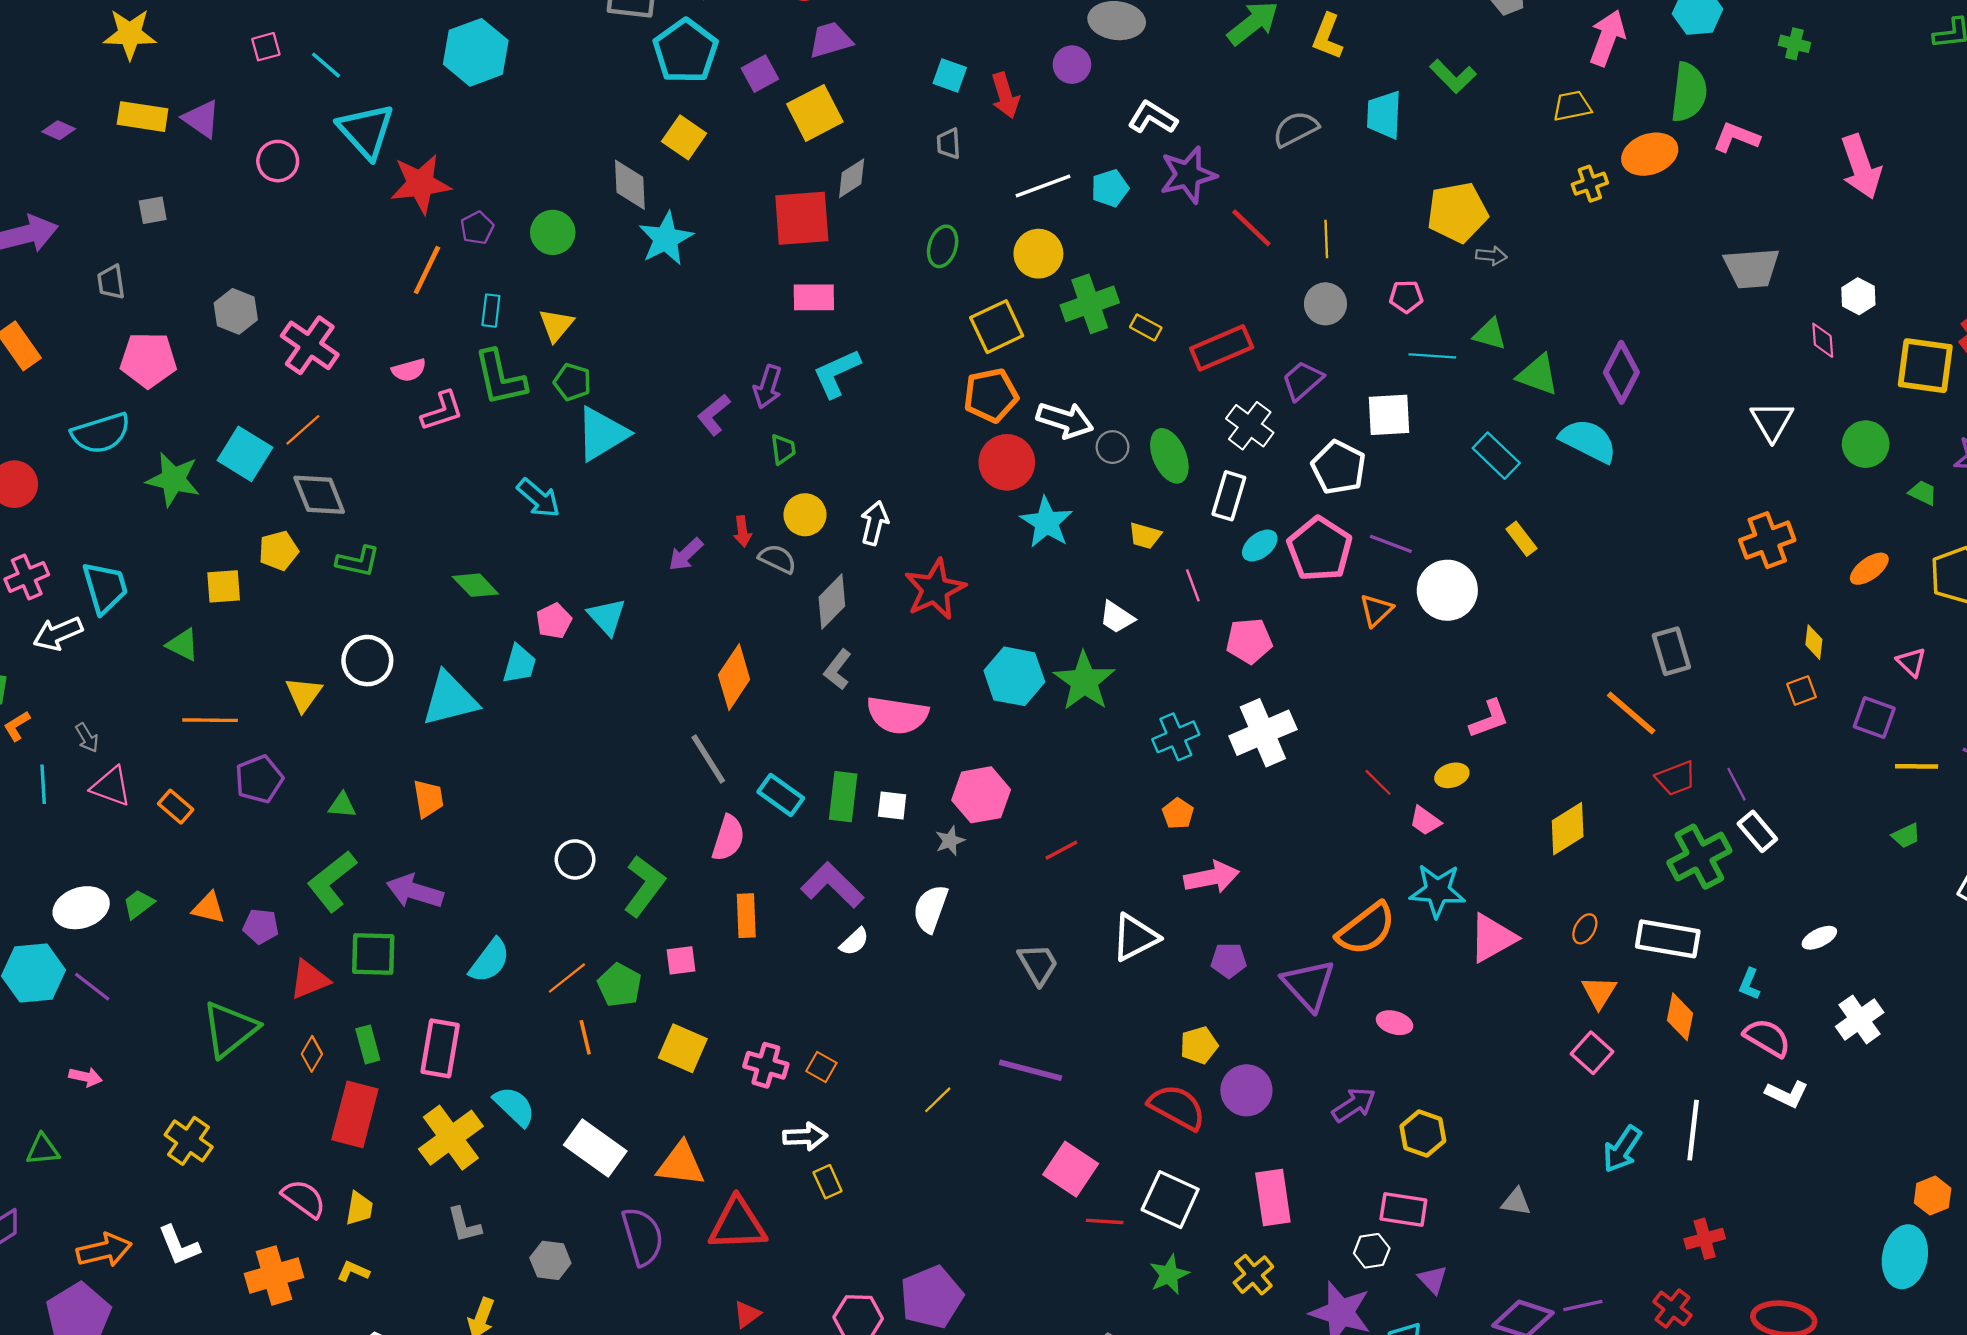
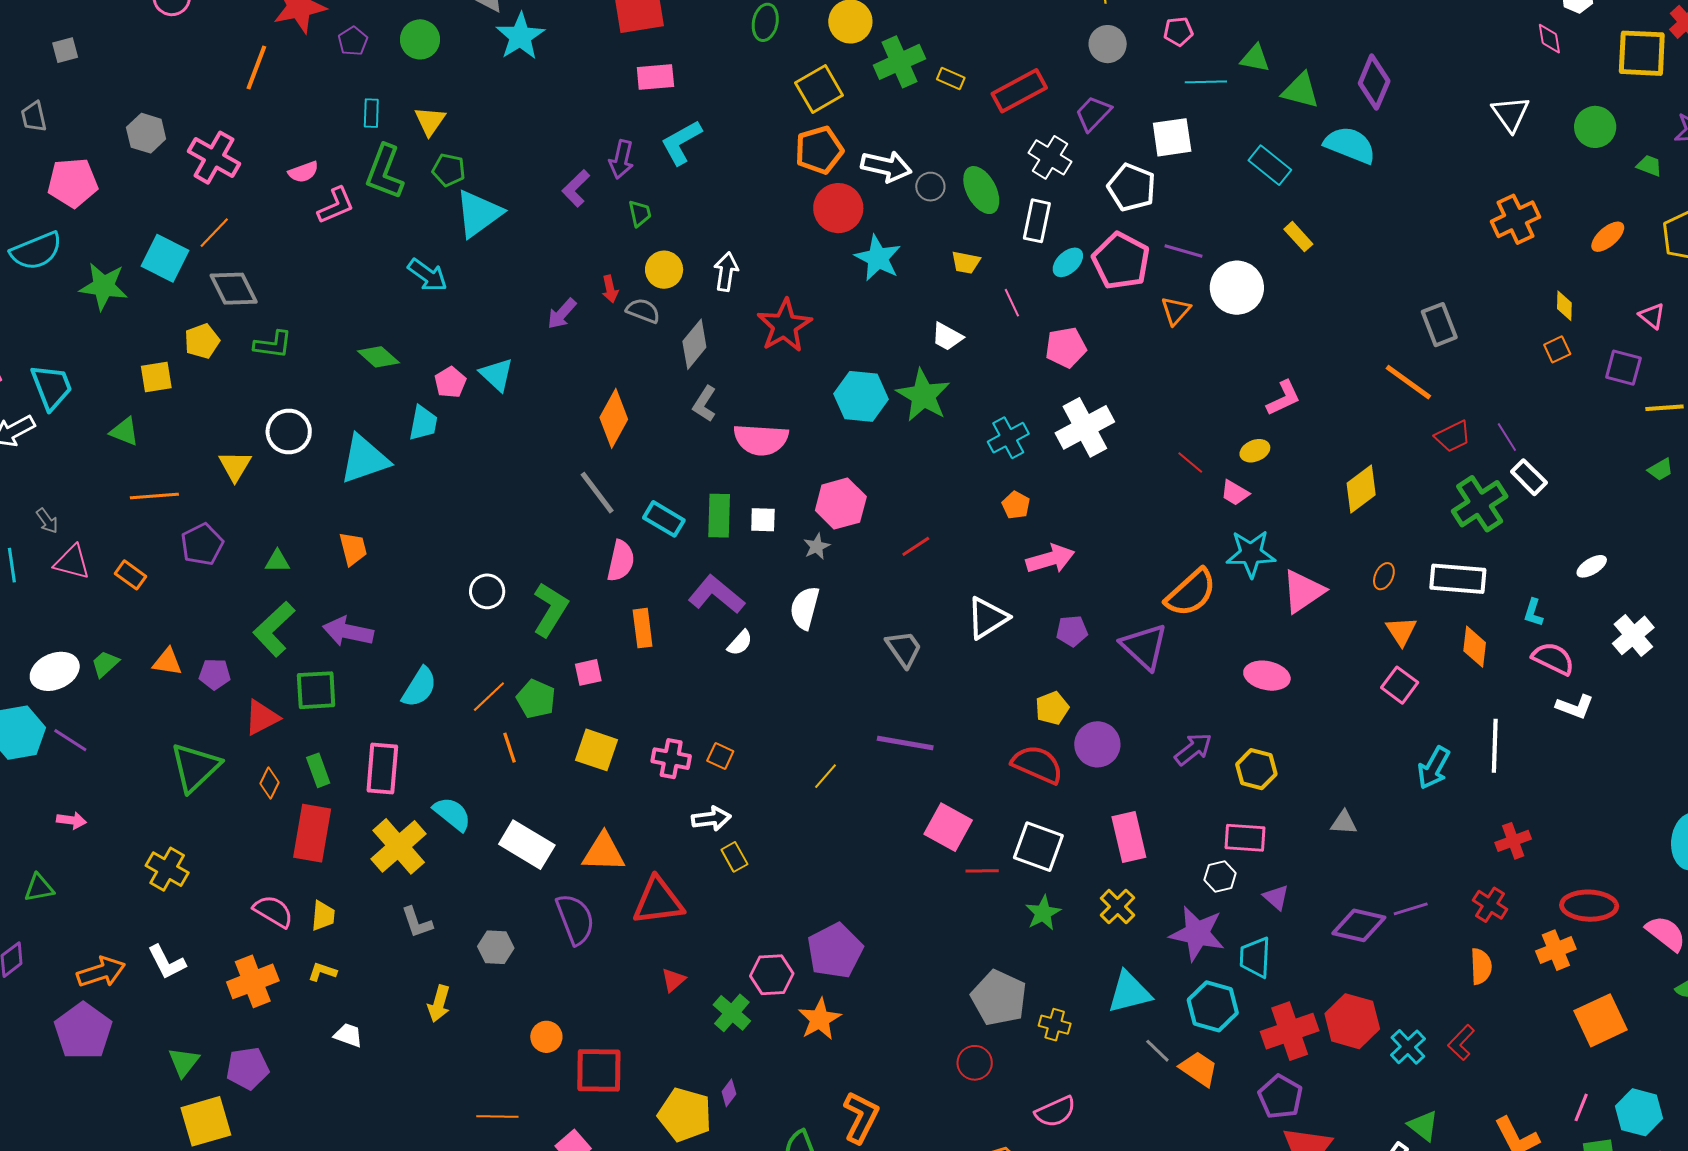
orange line: (427, 270) -> (256, 67), moved
green L-shape: (500, 378) -> (384, 172), turned 38
pink ellipse: (1395, 1023) -> (1267, 676), moved, size x1.4

